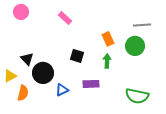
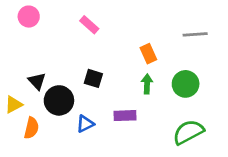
green circle: (135, 46) -> (186, 84), moved
black square: (77, 56) -> (93, 78), moved
green semicircle: (137, 96) -> (188, 132), turned 140

